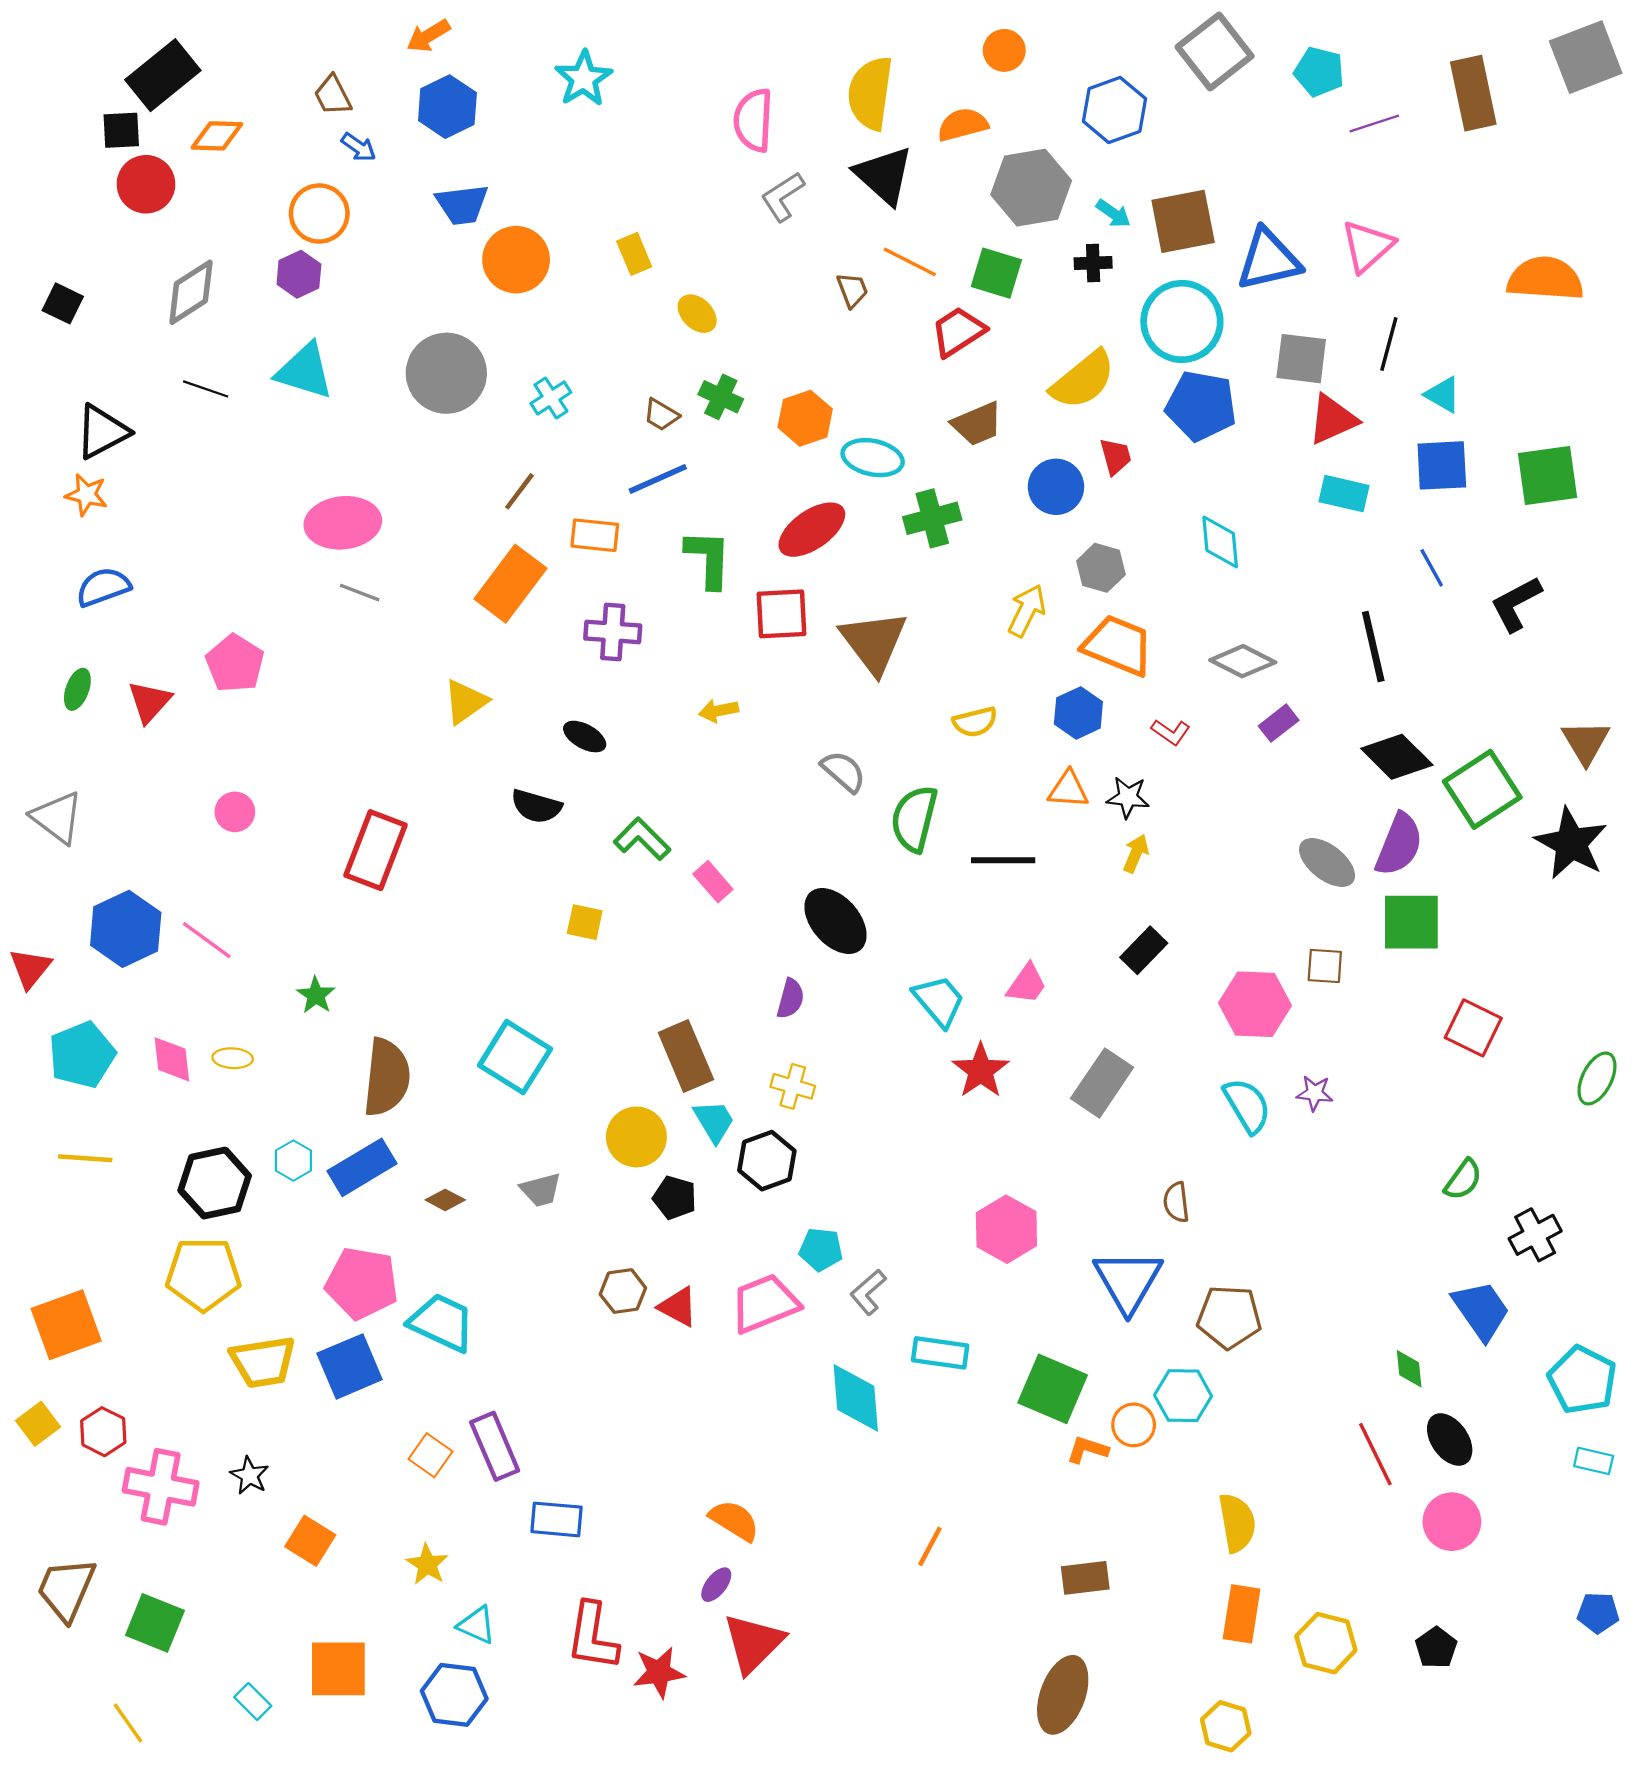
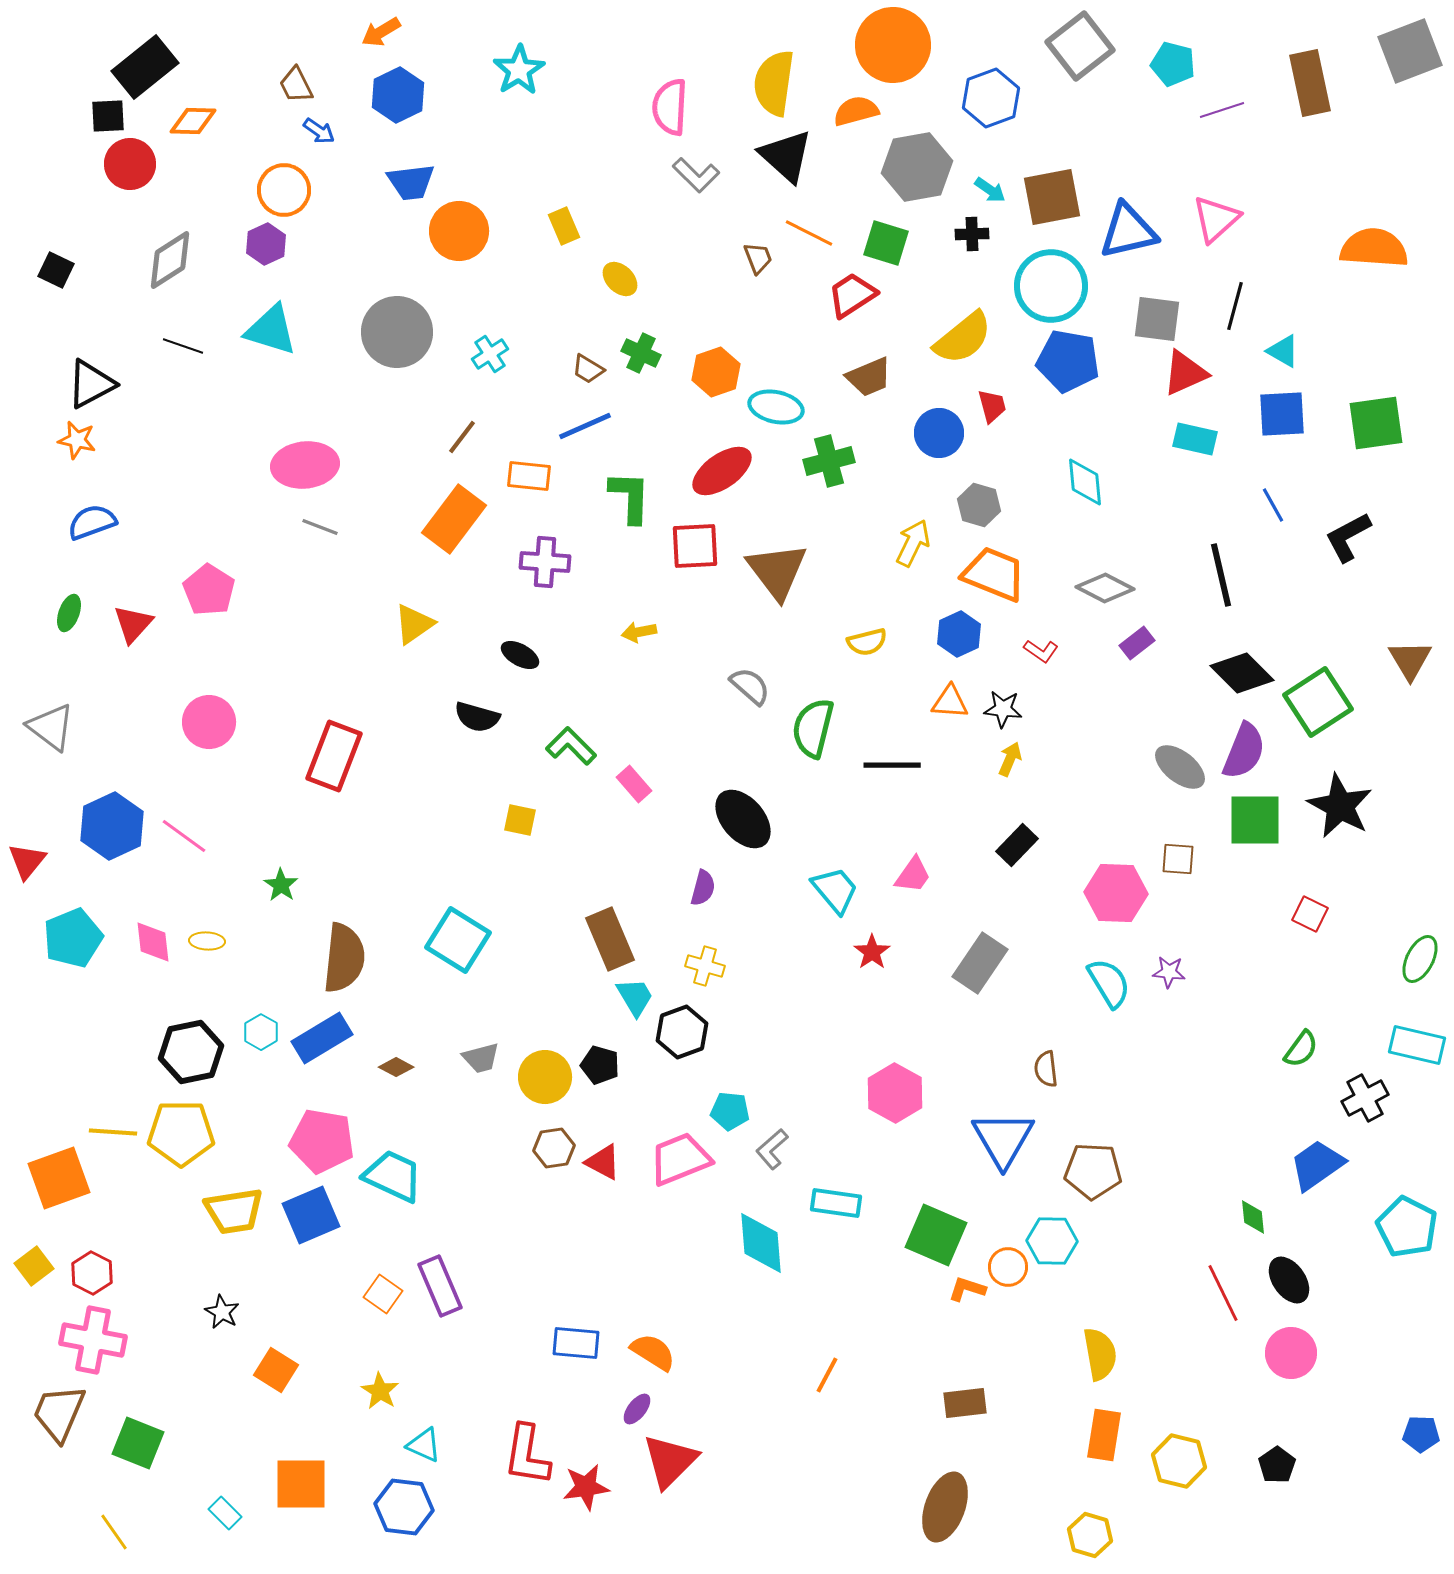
orange circle: (1004, 50) -> (893, 45), size x2.0
gray L-shape: (783, 197) -> (696, 175), turned -102
pink circle: (235, 812) -> (209, 722), size x1.5
black star: (1571, 843) -> (1340, 806), moved
red square: (1473, 1028) -> (1310, 914), size x0.7
red star: (981, 1071) -> (872, 952), size x0.7
yellow circle: (636, 1137) -> (545, 1077), moved
yellow line: (85, 1158) -> (113, 1132), moved
blue trapezoid: (1481, 1310) -> (1317, 1165), turned -90
cyan rectangle: (1594, 1461) -> (1417, 1045), moved, size x1.6
pink cross: (161, 1487) -> (93, 1340), moved
blue rectangle: (557, 1519) -> (576, 1343), moved

